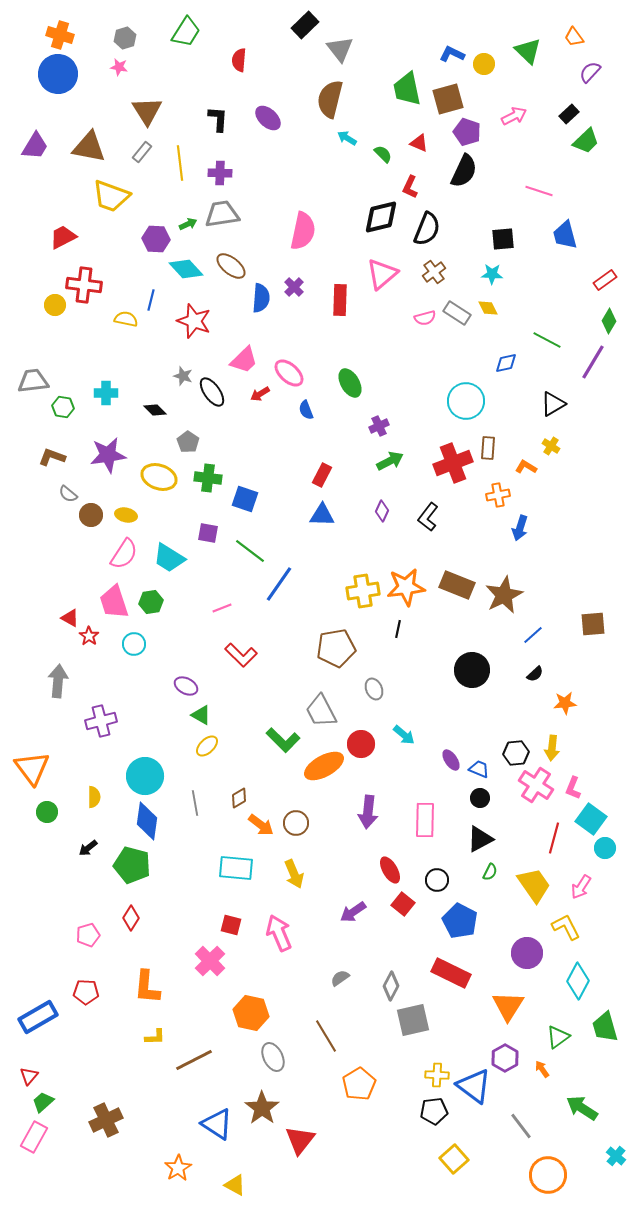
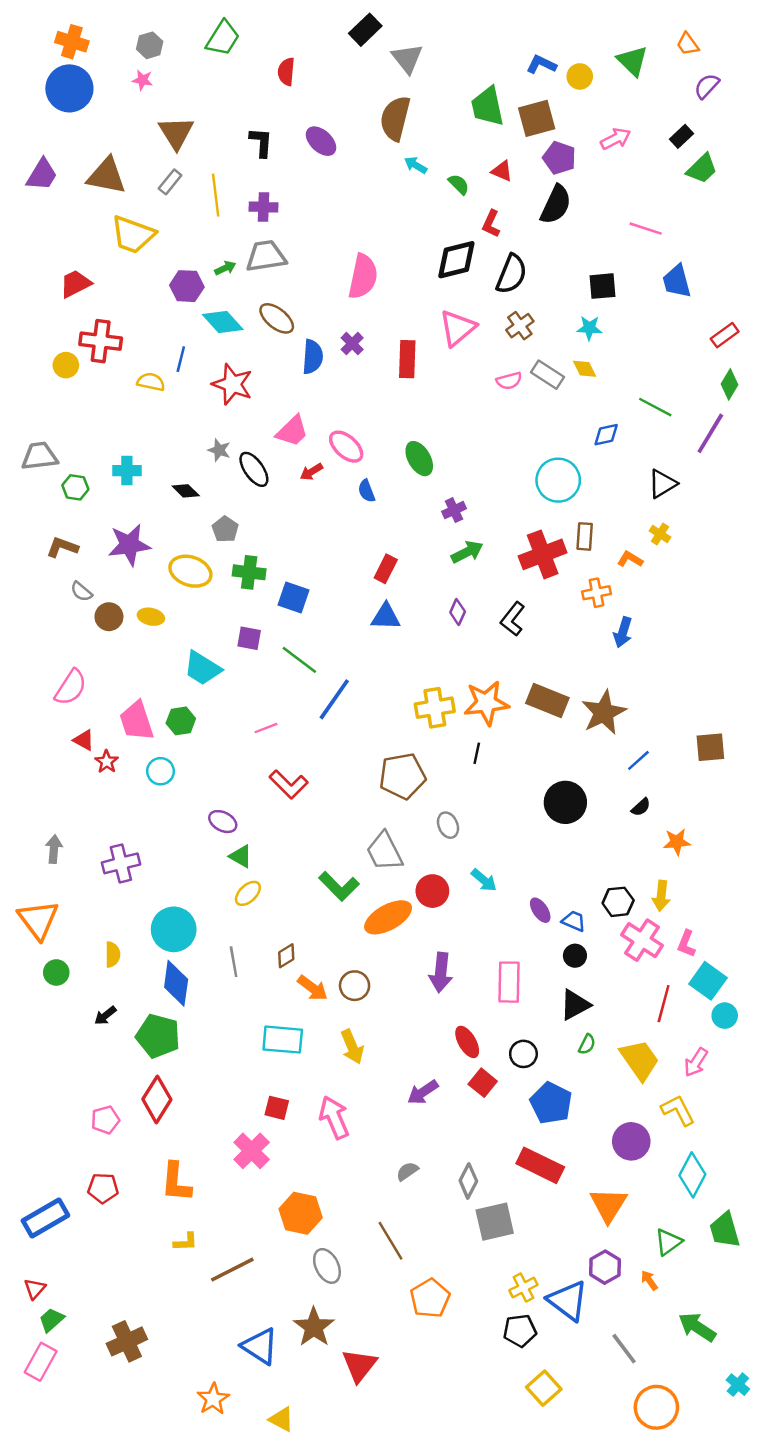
pink semicircle: (124, 554) -> (71, 687), moved
gray arrow: (58, 681) -> (54, 849), moved, size x0.7
red diamond: (131, 918) -> (157, 1099), size x1.5
yellow cross: (437, 1075) -> (523, 1288), turned -30

